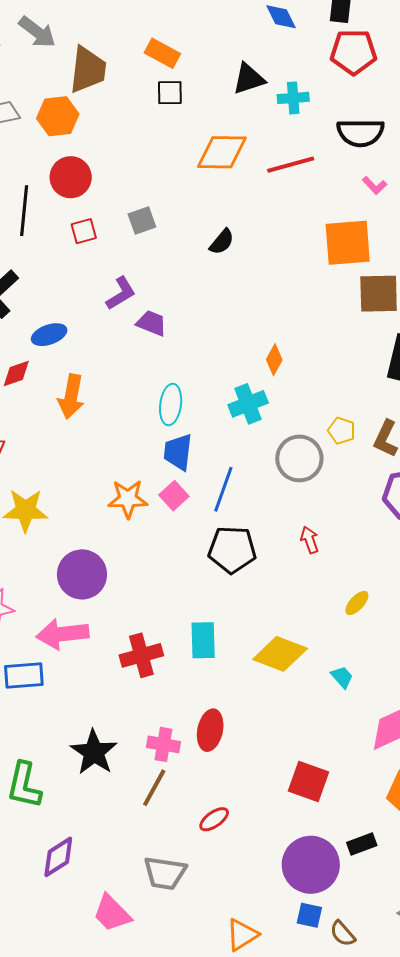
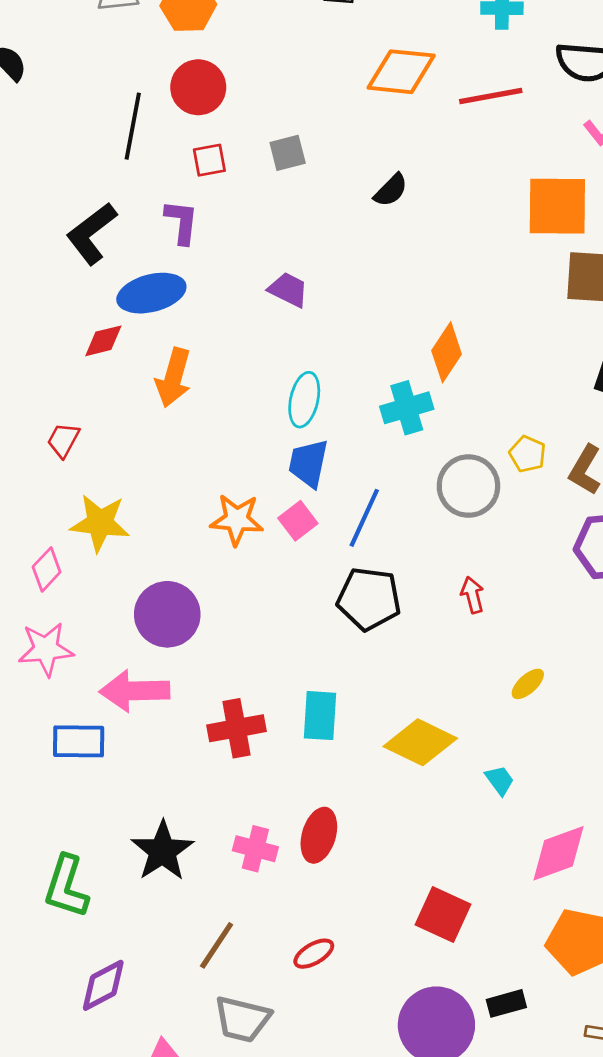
purple L-shape: (121, 293) -> (182, 222), moved, turned -57
blue ellipse: (49, 335) -> (151, 293), size x1.4
orange diamond: (274, 360) -> (447, 352), size x1.4
brown line: (154, 788) -> (217, 945), moved

